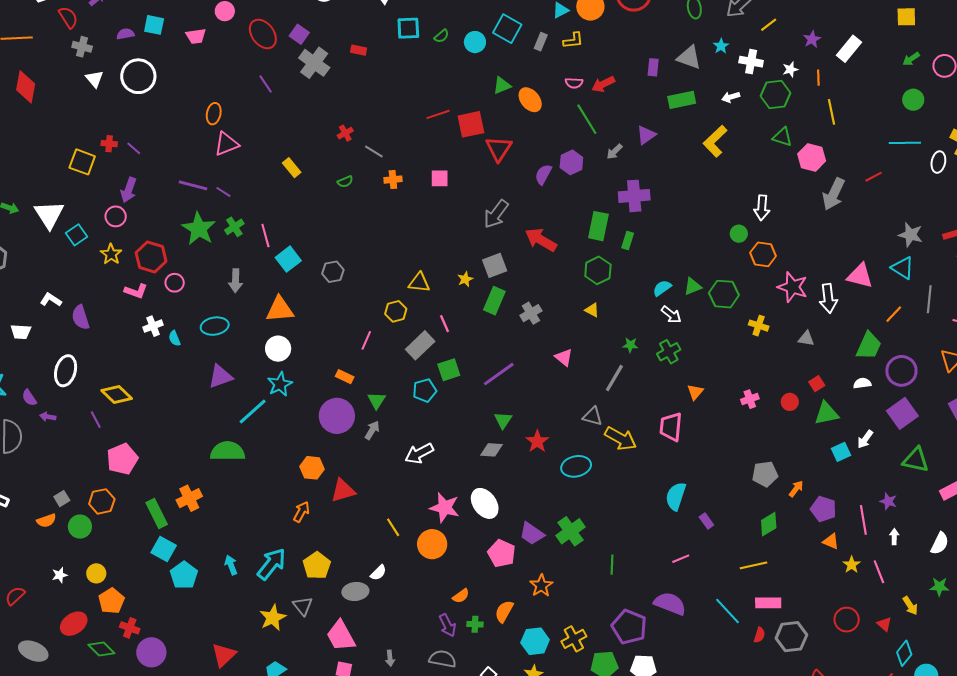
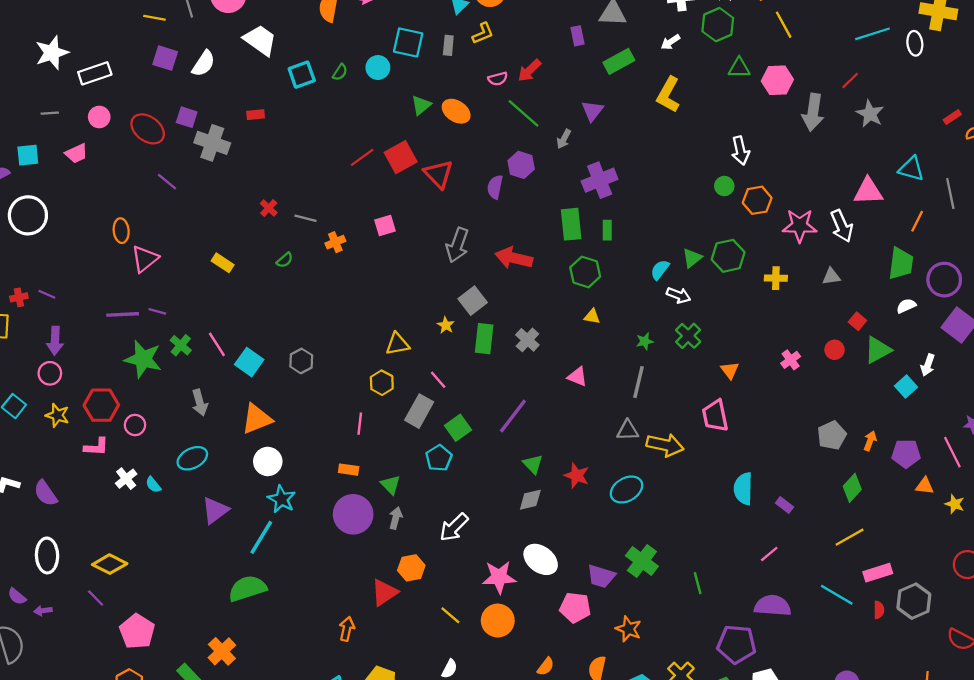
gray star: (910, 235) -> (870, 114), moved, turned 30
orange hexagon: (312, 468) -> (411, 568), moved

